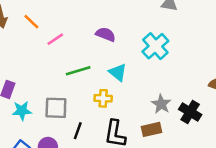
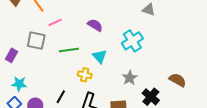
gray star: (161, 104) -> (130, 78), moved
gray square: (56, 108) -> (36, 41), moved
cyan star: (22, 111) -> (19, 84), moved

